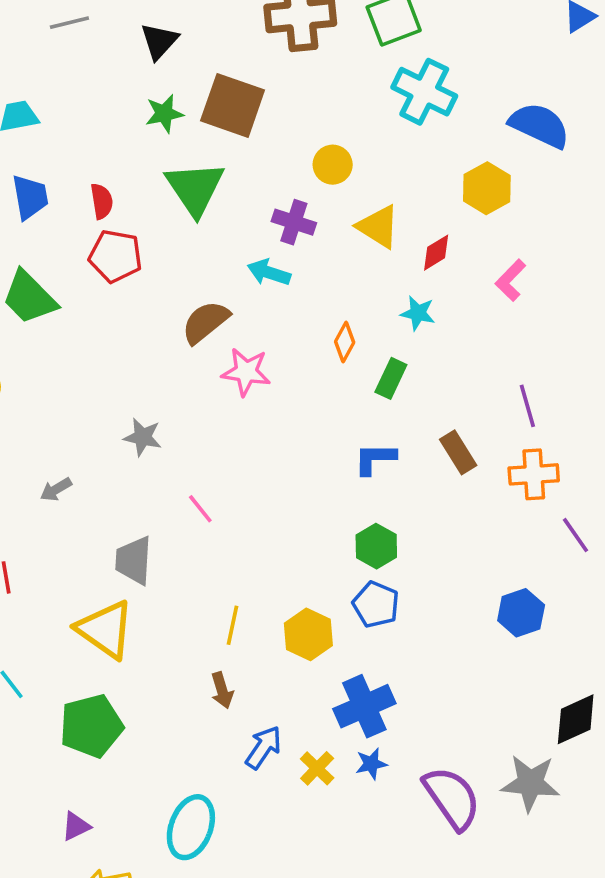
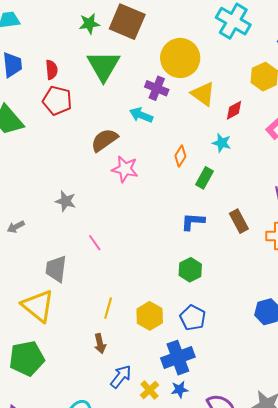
yellow circle: (333, 165) -> (180, 58), size x1.8
blue pentagon: (376, 604) -> (193, 318), moved

